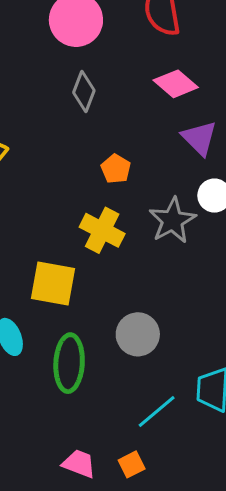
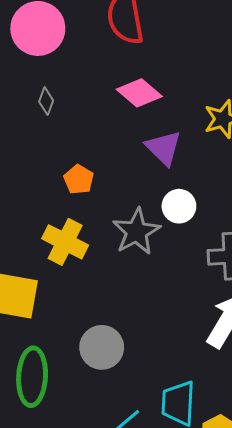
gray diamond: (84, 91) -> (46, 101), size x0.7

